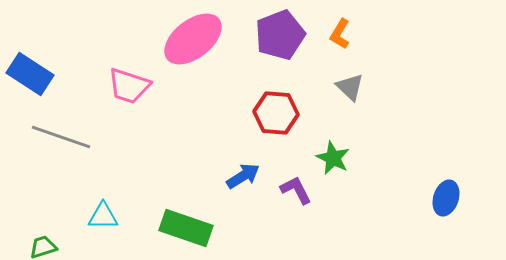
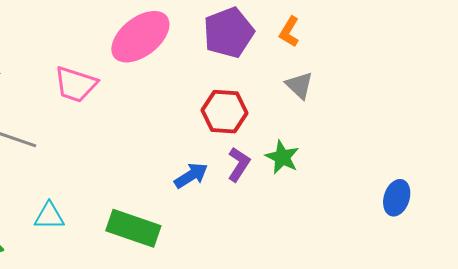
purple L-shape: (296, 190) -> (239, 164), moved, turned 60

